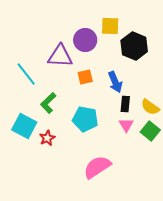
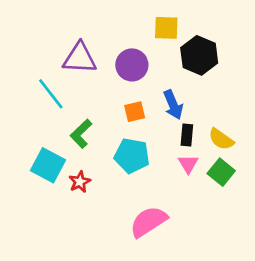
purple circle: (85, 40) -> (132, 65), moved
purple triangle: (60, 56) -> (80, 58), moved
orange square: (85, 77) -> (135, 112), moved

